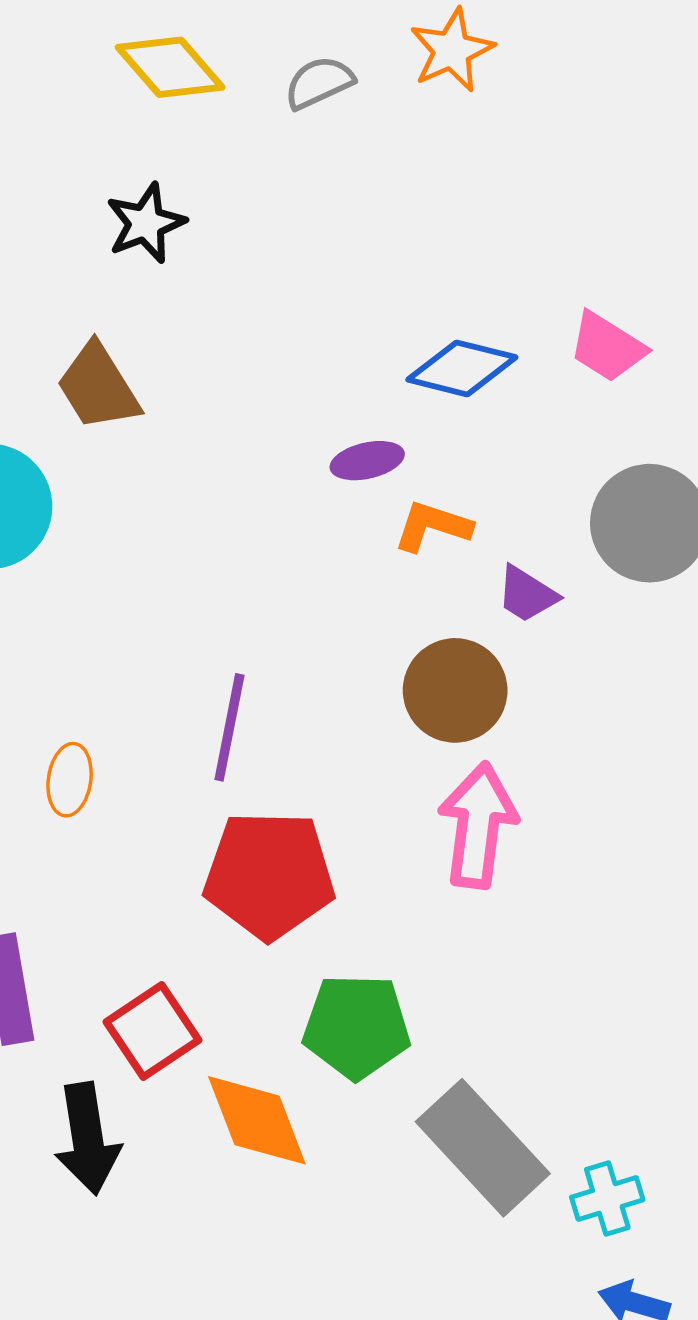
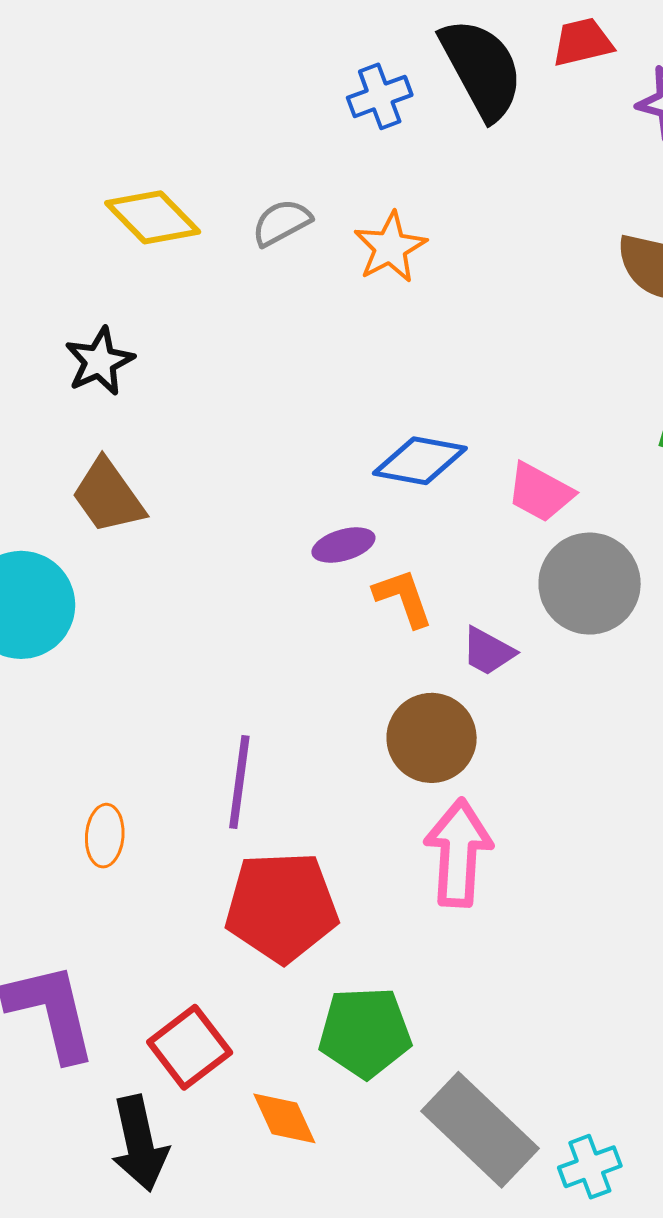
orange star: (452, 50) -> (390, 247), moved
black star: (146, 223) -> (100, 361), moved
pink trapezoid: (607, 347) -> (540, 492), moved
orange L-shape: (433, 526) -> (403, 598), turned 56
orange diamond: (257, 1120) -> (284, 1118), size x0.7

